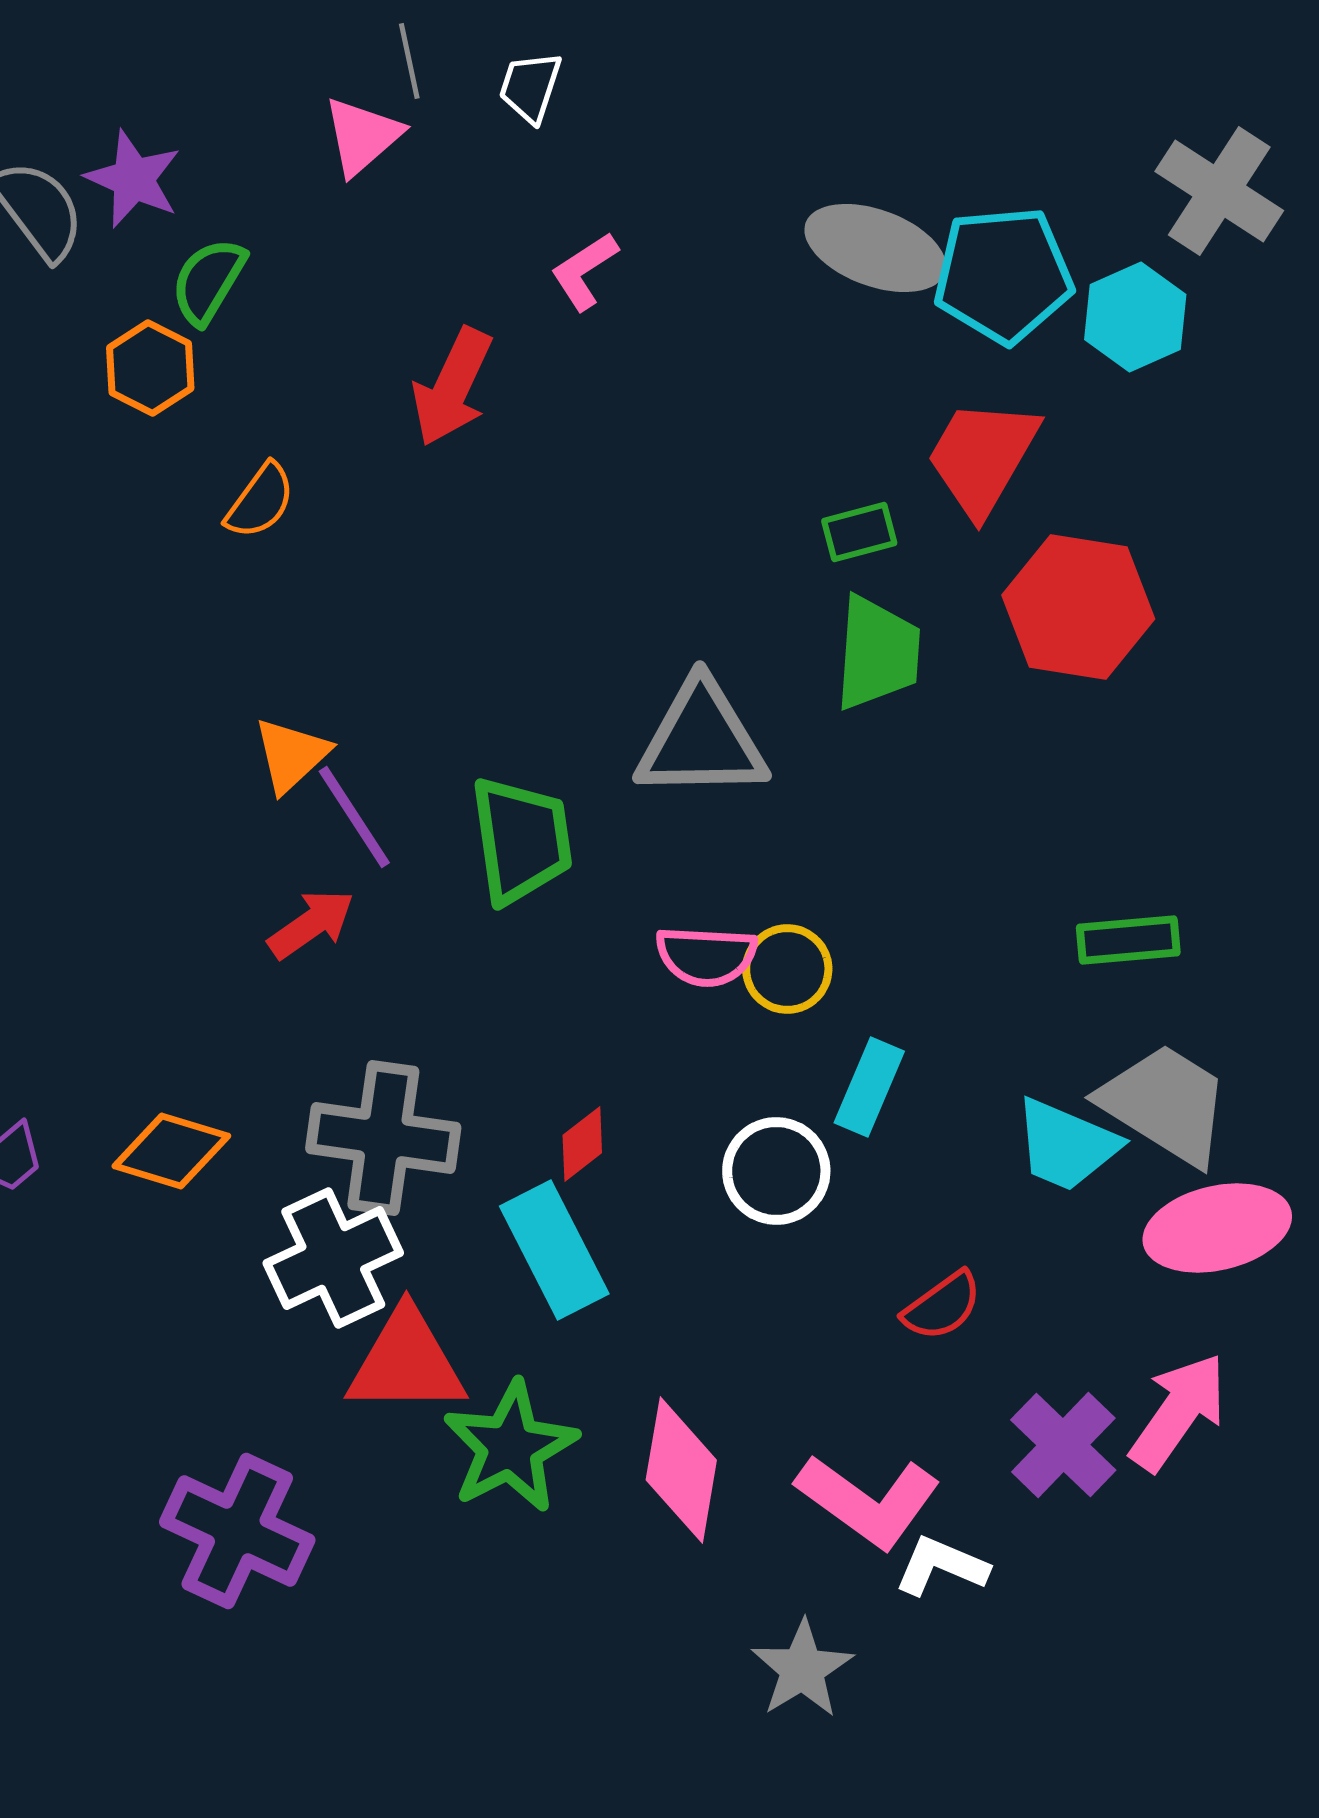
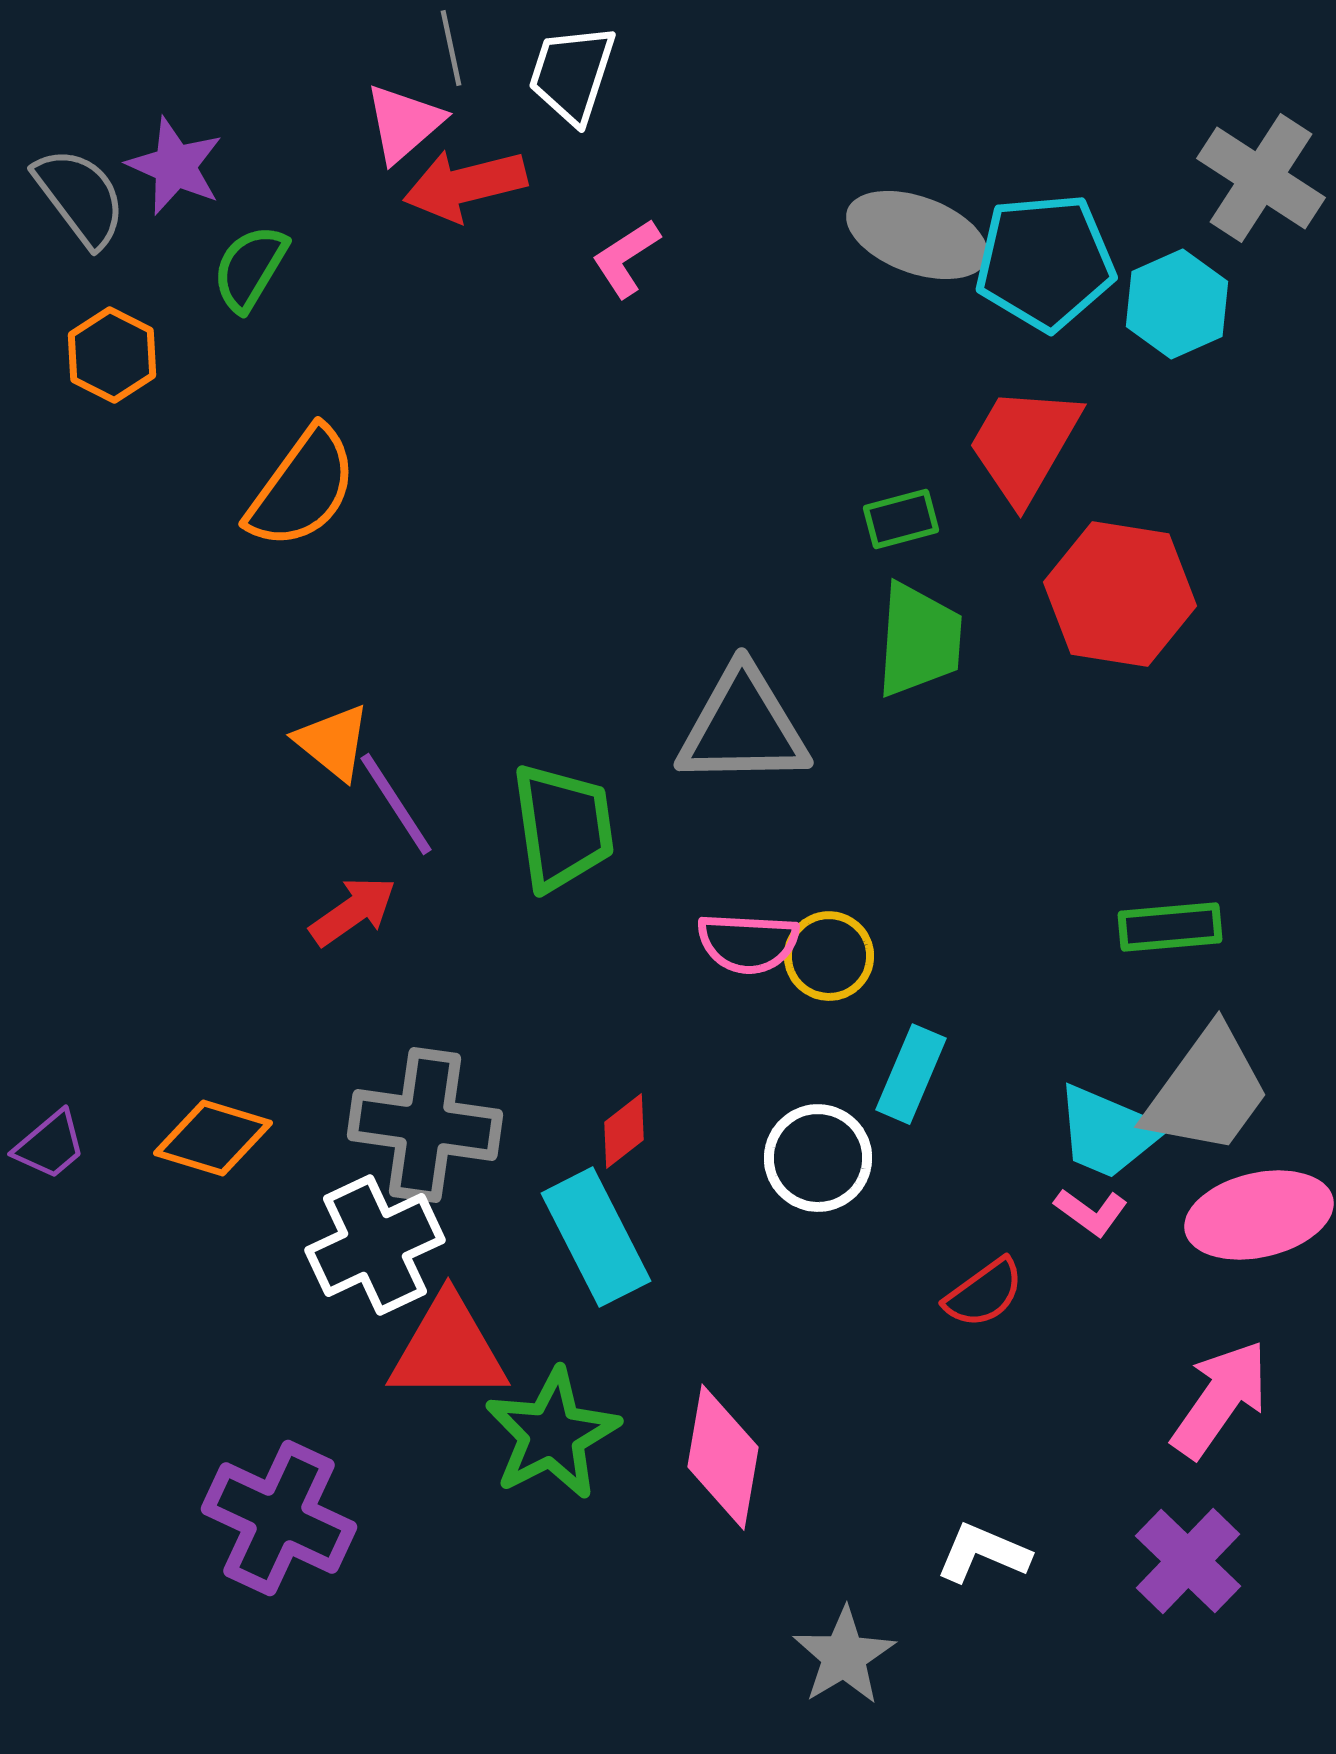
white trapezoid: (530, 87) -> (572, 74), size x1.4
orange hexagon: (150, 368) -> (112, 355), moved
red arrow: (452, 387) -> (465, 185), moved, turned 51
orange semicircle: (260, 501) -> (302, 488), size x1.6
orange triangle: (291, 755) -> (333, 742), turned -38
gray trapezoid: (1165, 1104) -> (1207, 1091), turned 94
purple cross: (1063, 1445) -> (1188, 1561), moved
pink L-shape: (868, 1501) -> (1091, 1212), moved, size x0.5

